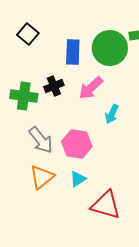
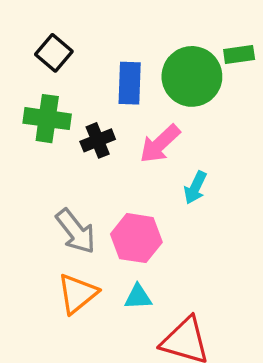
green cross: (24, 96) -> (47, 119), moved
cyan triangle: (78, 179) -> (138, 297), turned 30

